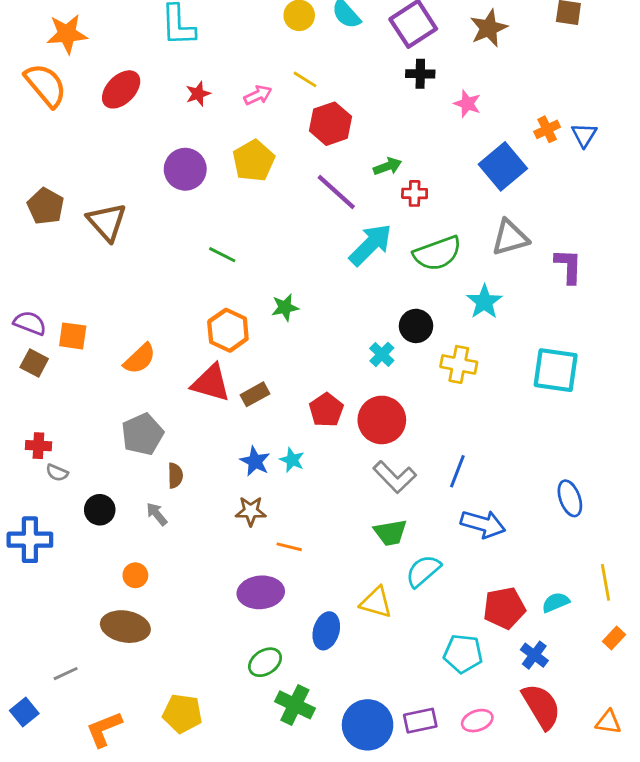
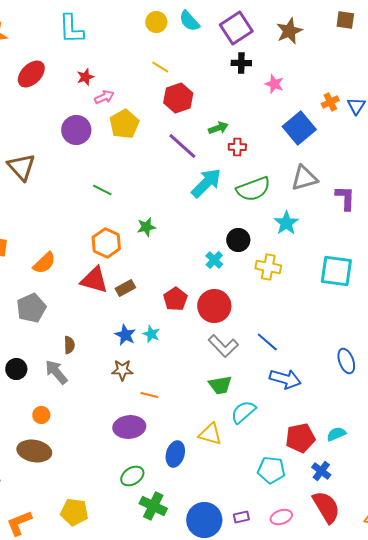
pink arrow: (258, 95) -> (104, 97), moved
gray pentagon: (142, 434) -> (31, 308), moved
blue line: (457, 471) -> (267, 342), turned -70
gray arrow: (157, 514) -> (56, 372), size x1.5
purple rectangle: (420, 721) -> (241, 517), size x0.7

